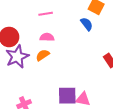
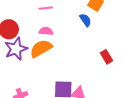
orange semicircle: (43, 55) -> (41, 48), size x1.6

